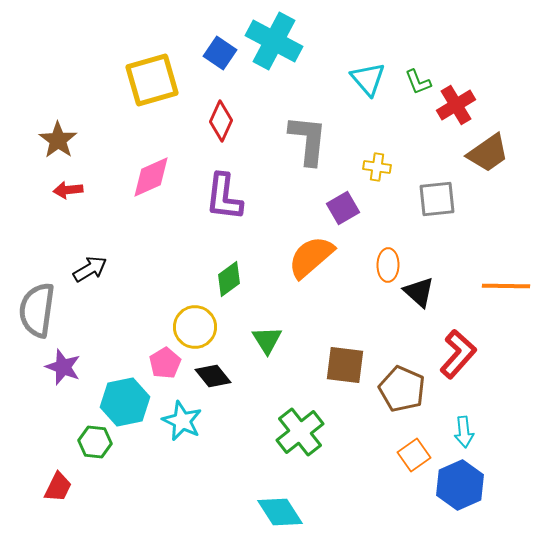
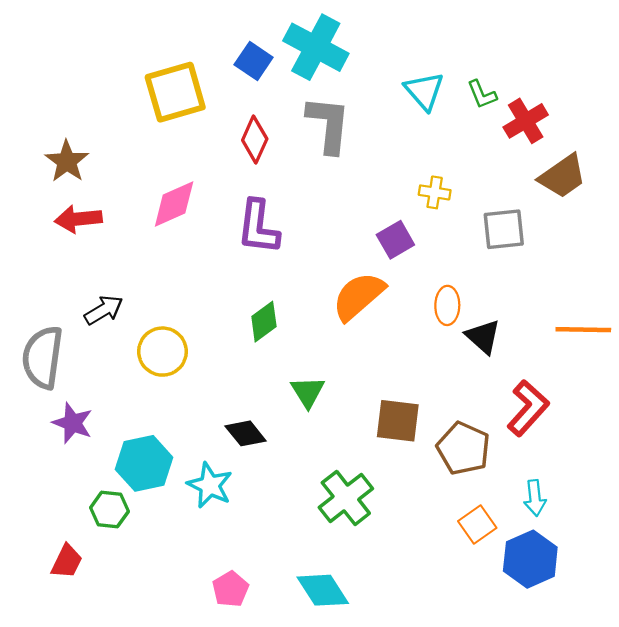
gray L-shape: (308, 140) -> (329, 124), moved
red arrow: (68, 190) -> (78, 219), size x1.4
yellow circle: (195, 327) -> (162, 352), moved
pink pentagon: (165, 363) -> (231, 589), moved

